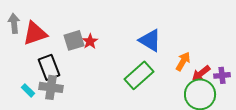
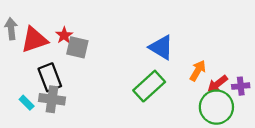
gray square: (74, 40) -> (77, 47), turned 30
red star: (90, 41) -> (64, 35), moved

